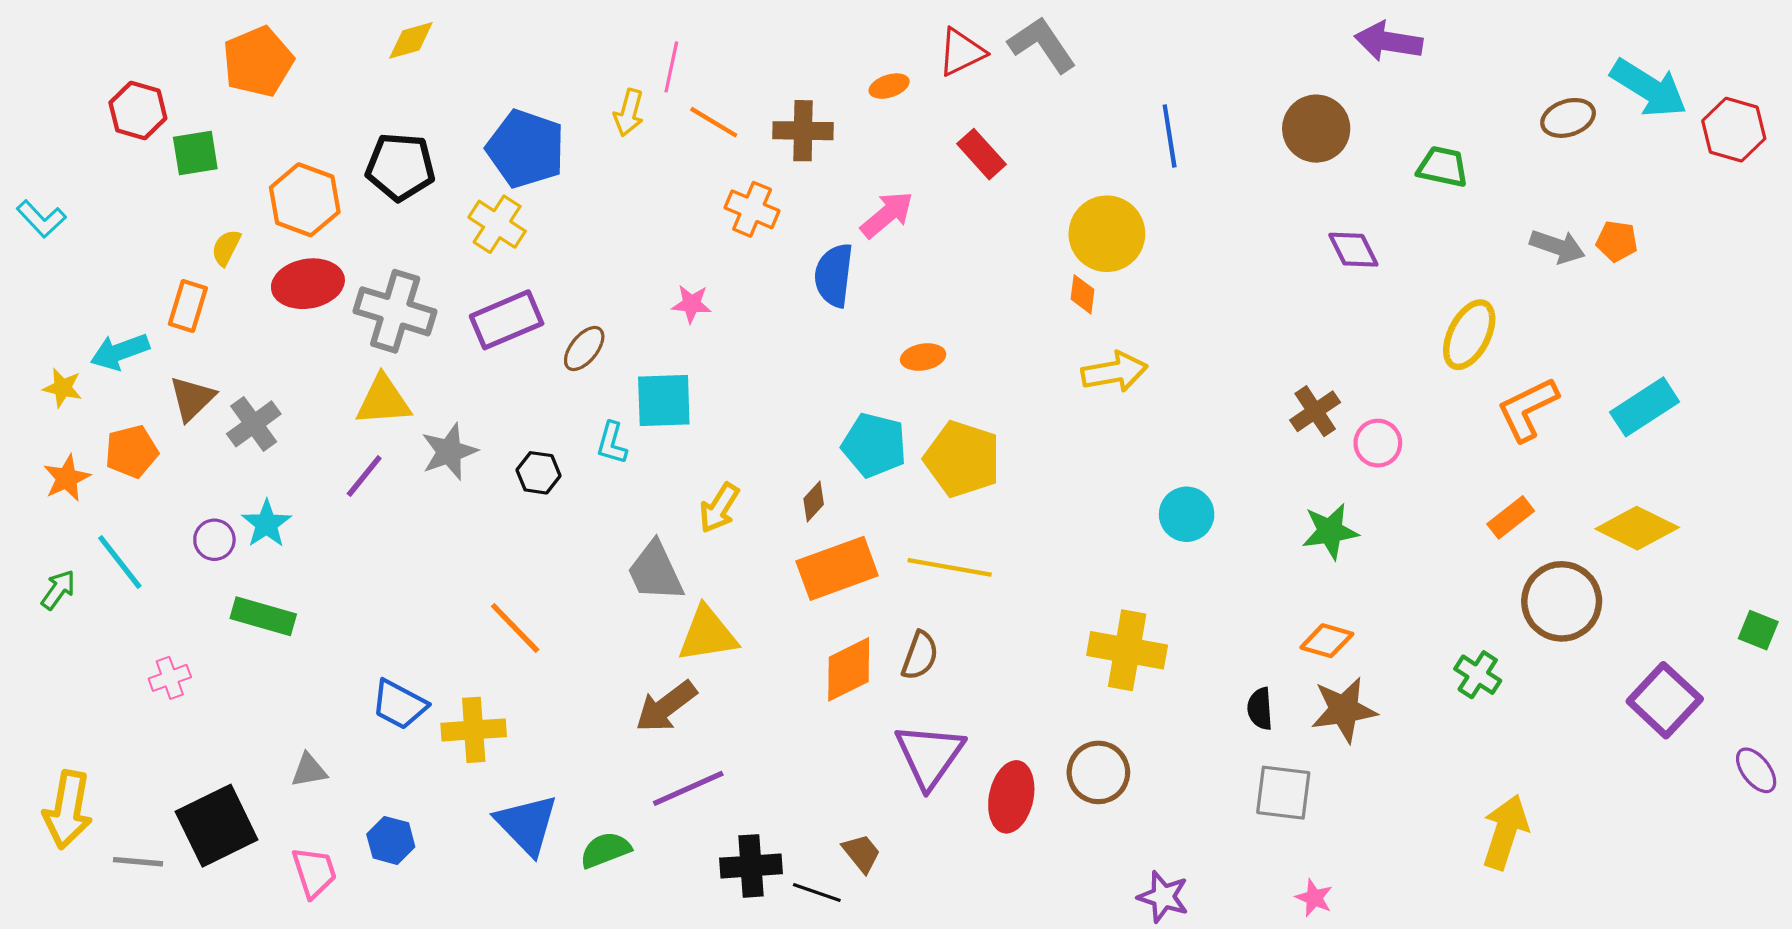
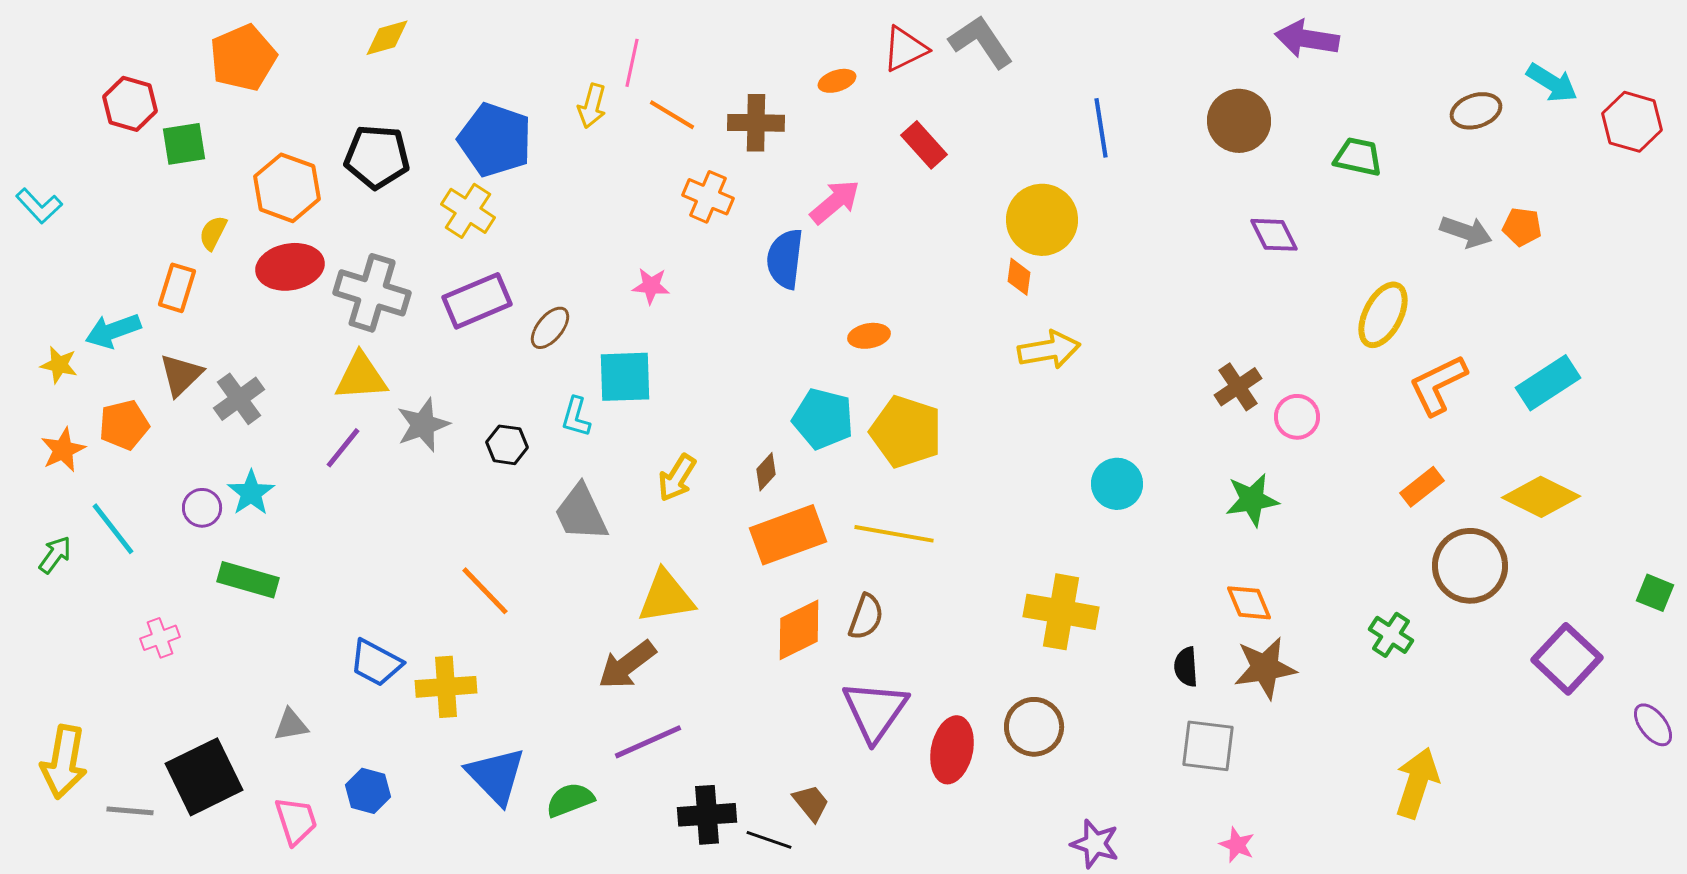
cyan arrow: (1649, 88) -> (1552, 83), size x0.7
gray trapezoid: (655, 572) -> (581, 513), moved
orange diamond: (1327, 641) -> (1249, 603), turned 51

